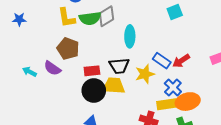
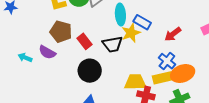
blue rectangle: (162, 61) -> (142, 22), moved
red rectangle: (92, 71) -> (85, 41), moved, turned 63
yellow star: (145, 74) -> (131, 33), moved
yellow trapezoid: (114, 86) -> (135, 82), moved

